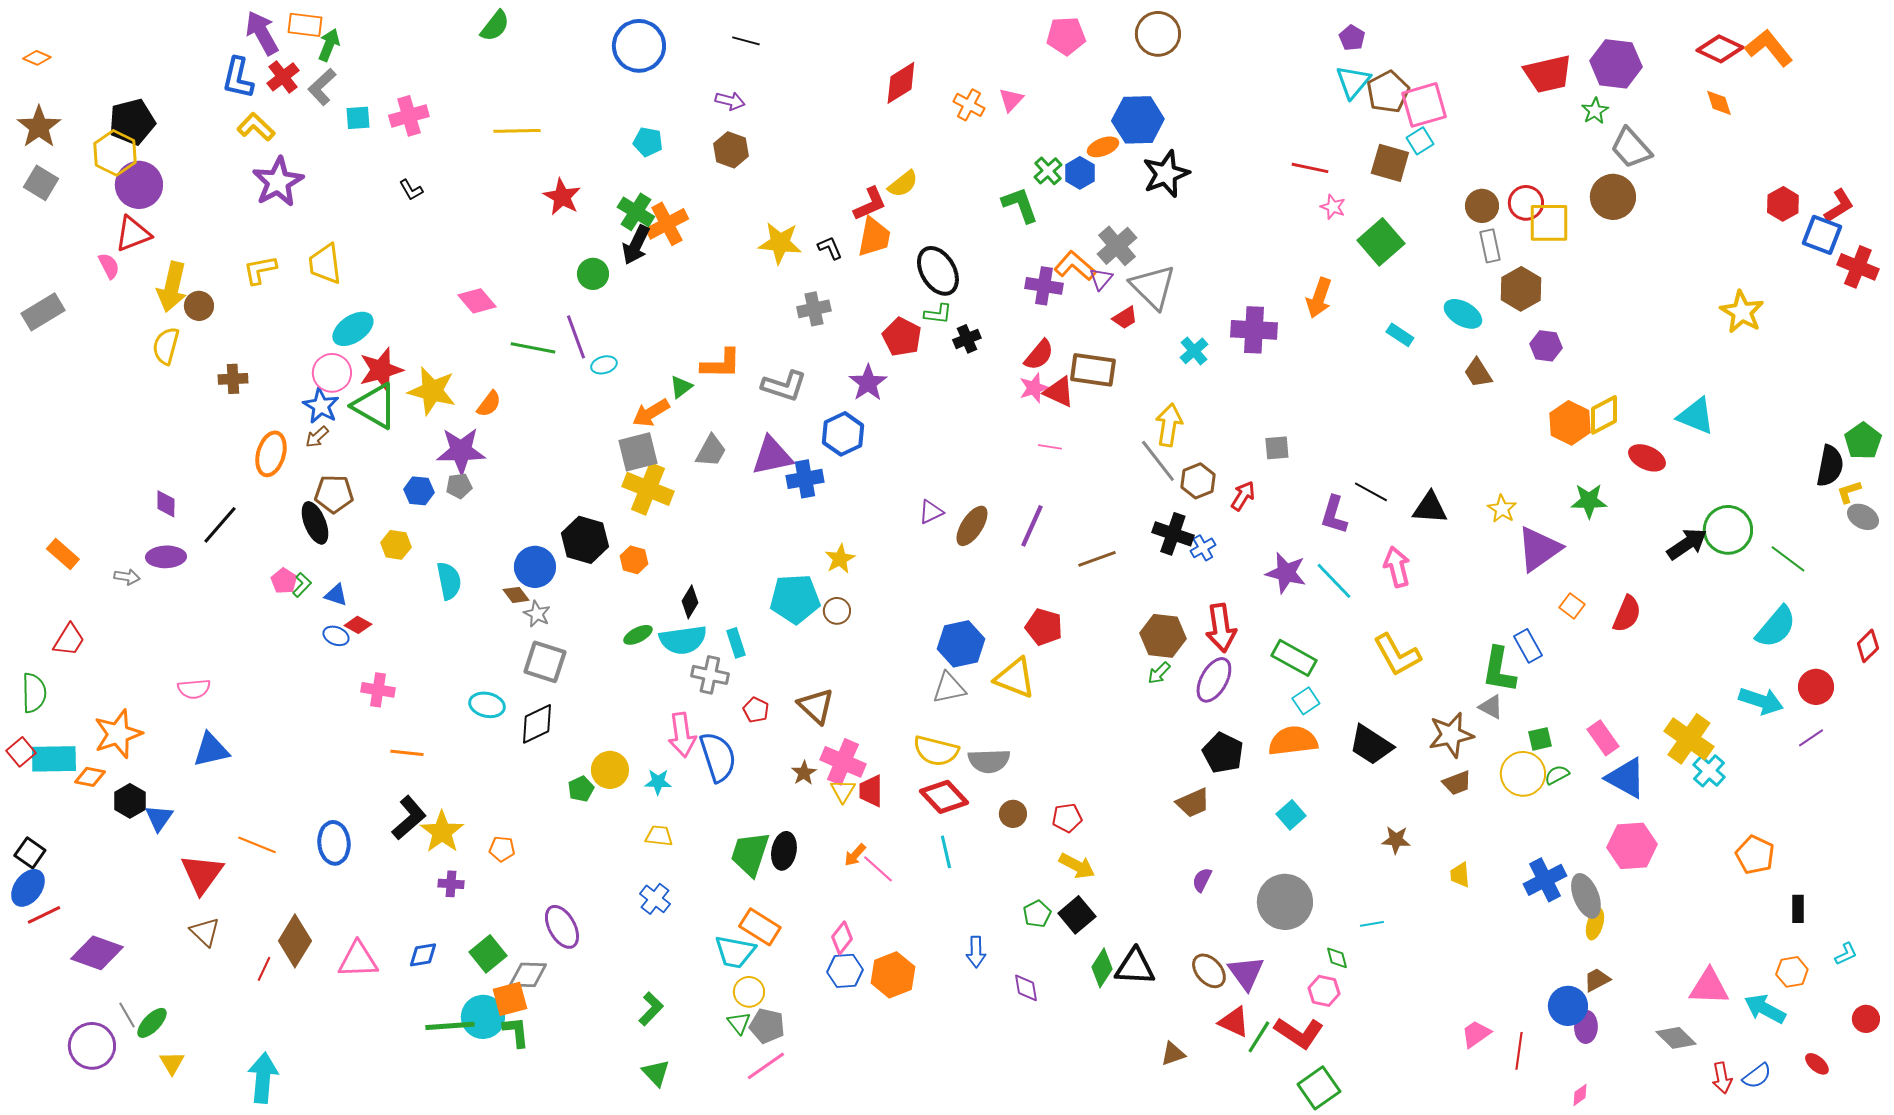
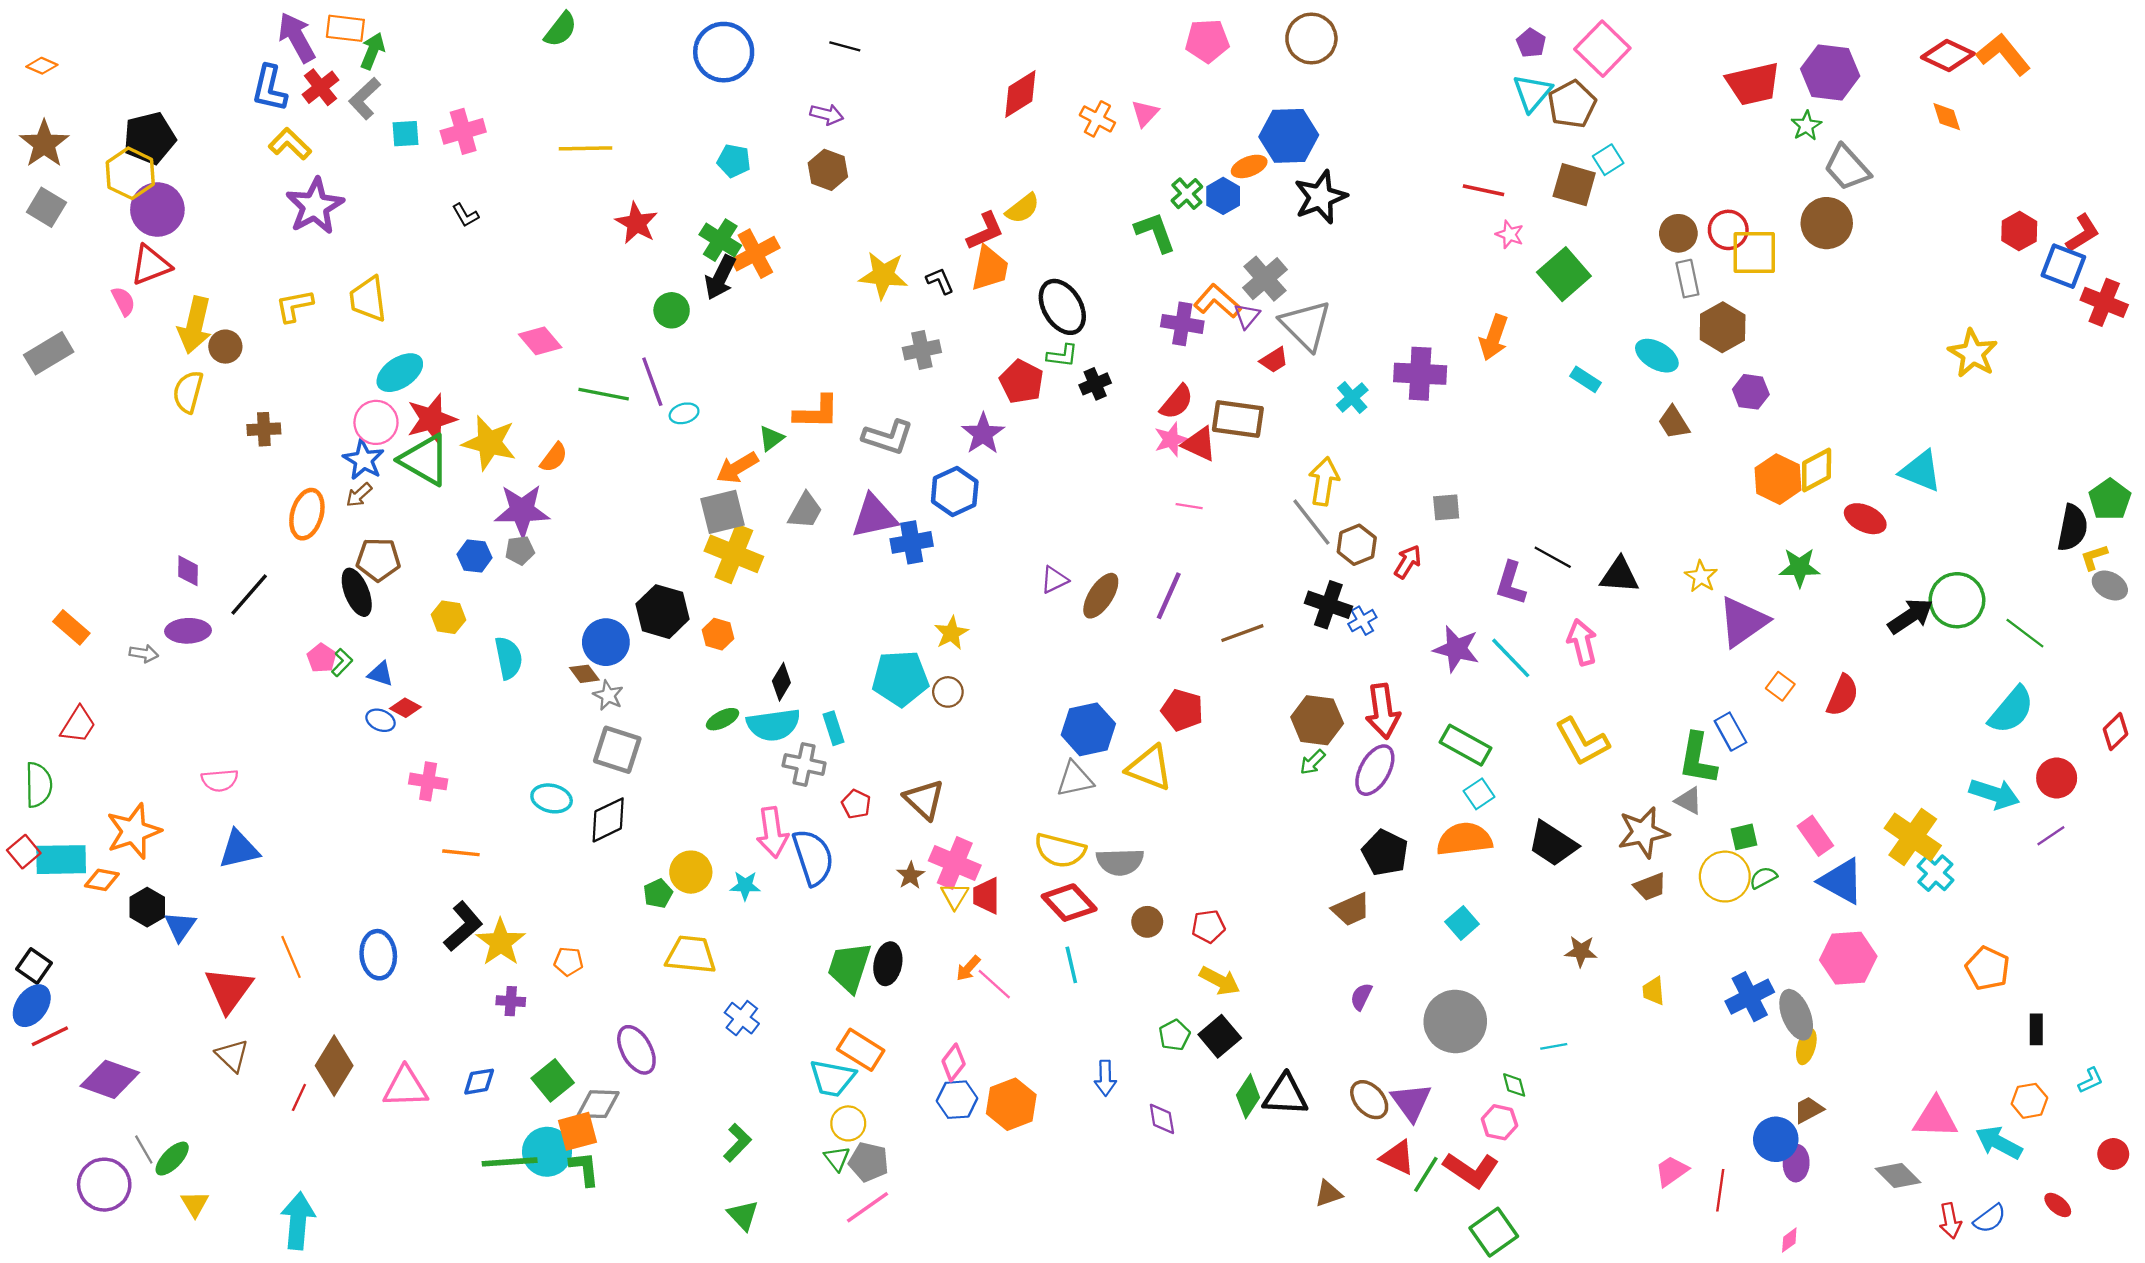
pink square: (1424, 105) -> (1602, 49), moved, turned -30
yellow trapezoid: (659, 836) -> (691, 955), moved, size x1.6
orange line: (257, 845) -> (291, 957), turned 45

